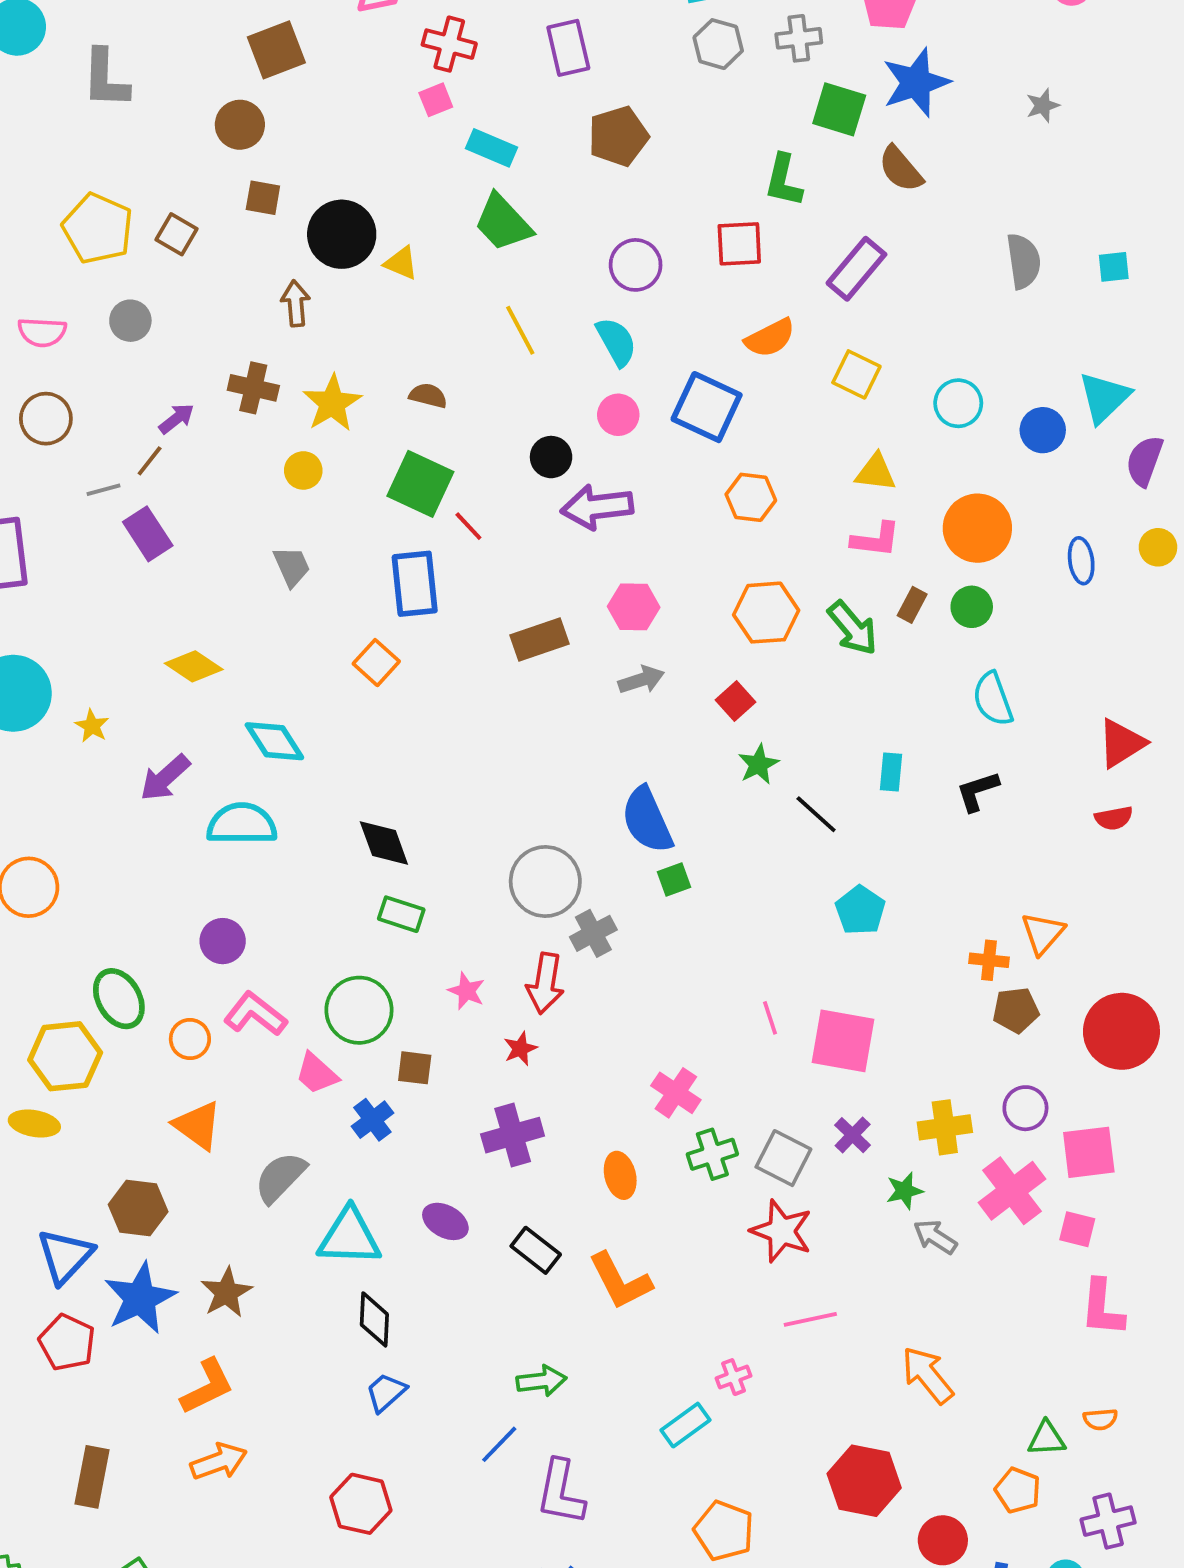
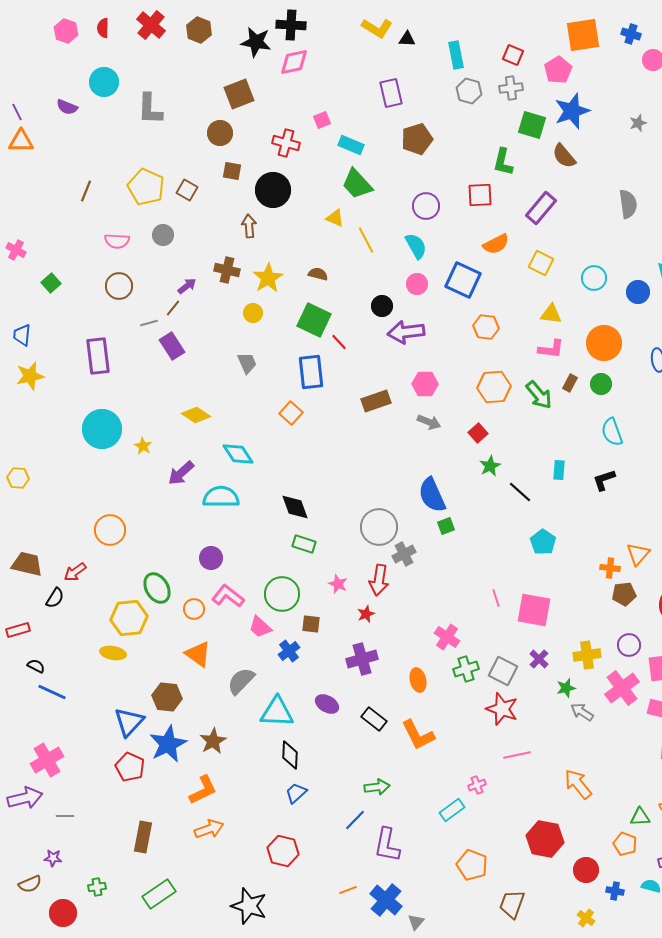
red cross: (449, 44) -> (286, 143), moved
yellow triangle: (401, 263) -> (335, 218), moved
gray arrow: (641, 680) -> (429, 422), turned 40

